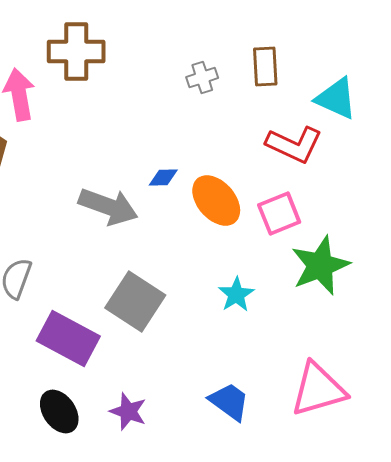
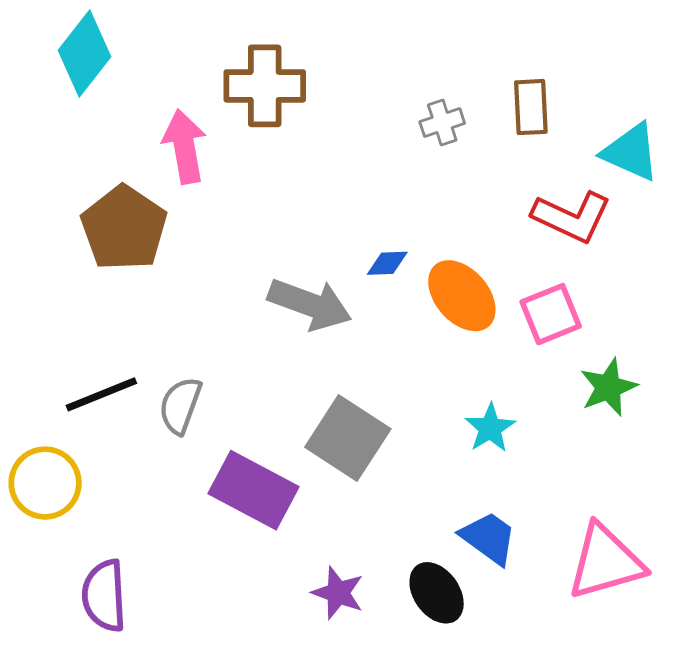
green star: (320, 266) -> (608, 387), size x0.7
blue trapezoid: (229, 402) -> (489, 538), moved
black ellipse: (59, 412) -> (437, 593), moved

